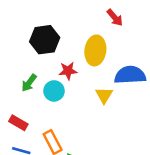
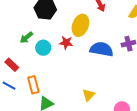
red star: (68, 71) -> (66, 43), moved
yellow triangle: (104, 95) -> (89, 95), moved

